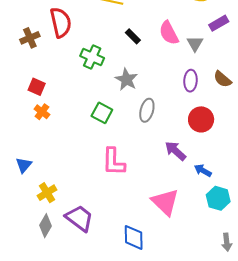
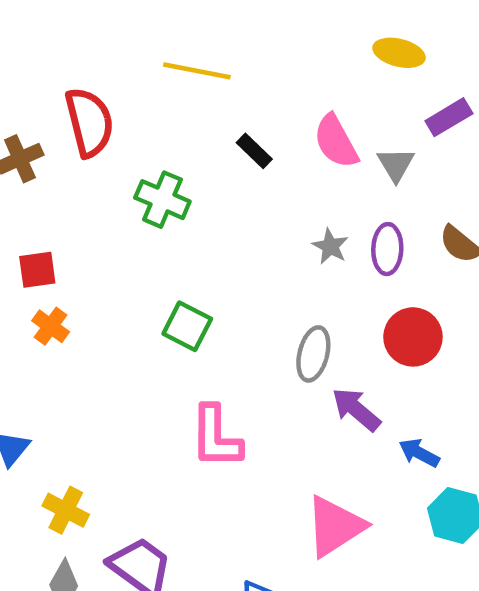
gray star: (126, 80) -> (330, 246), moved, size x0.7
red square: (37, 87) -> (37, 270), turned -30
gray ellipse: (147, 110) -> (313, 354), moved
yellow cross: (47, 193) -> (66, 510), turned -30
pink triangle: (165, 202) -> (335, 526), turned 44

